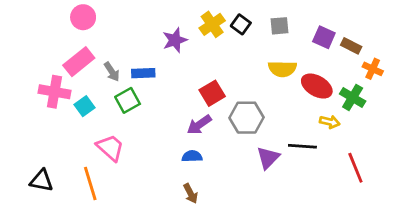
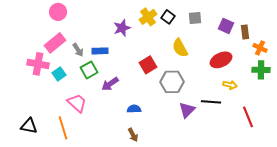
brown rectangle: (351, 46) -> (245, 32), turned 56
yellow semicircle: (282, 69) -> (180, 48), moved, turned 60
red ellipse: (317, 86) -> (221, 60), turned -55
green cross: (353, 97) -> (261, 70), moved, turned -30
purple arrow: (199, 125) -> (110, 84), moved

